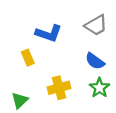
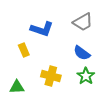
yellow cross: (59, 88) -> (51, 76), turned 30
green triangle: (20, 100) -> (17, 87), turned 42

